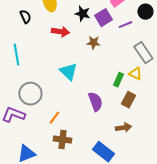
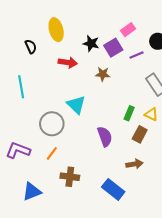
yellow triangle: (135, 74) -> (151, 114), moved
gray circle: (30, 94) -> (52, 124), moved
orange line: (54, 118) -> (52, 153), moved

